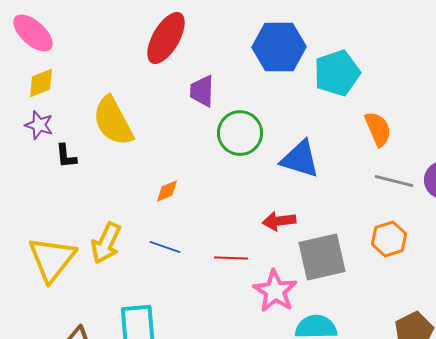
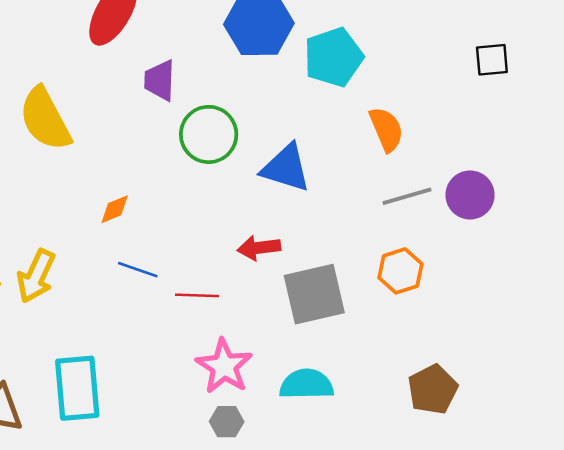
gray line: (394, 181) -> (407, 196), turned -30
blue line: (165, 247) -> (138, 270), moved
pink star: (275, 291) -> (224, 366), moved

